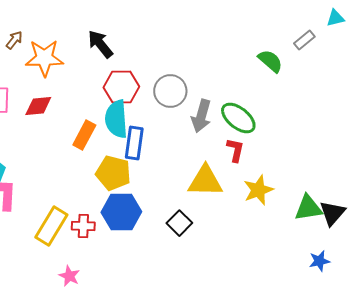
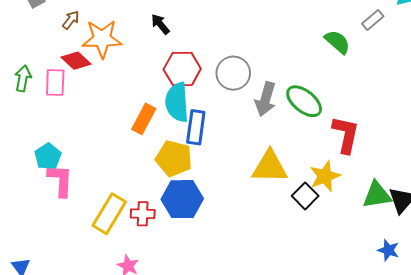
black arrow: (100, 44) -> (160, 24), size x0.7
red diamond: (38, 106) -> (76, 61), moved, turned 48
red L-shape: (235, 150) -> (346, 135), moved, size x1.5
black square: (179, 223) -> (305, 196), moved
blue star: (319, 261) -> (388, 250), turned 30

